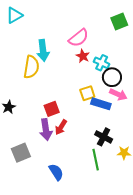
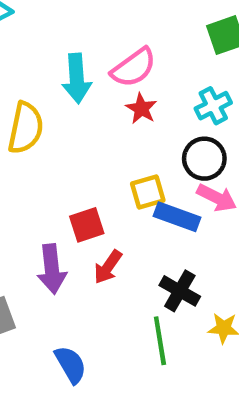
cyan arrow: (43, 50) -> (77, 79), moved
cyan cross: (102, 63) -> (213, 106), moved, turned 35
red square: (52, 109) -> (87, 225), moved
red arrow: (61, 127) -> (108, 267), moved

